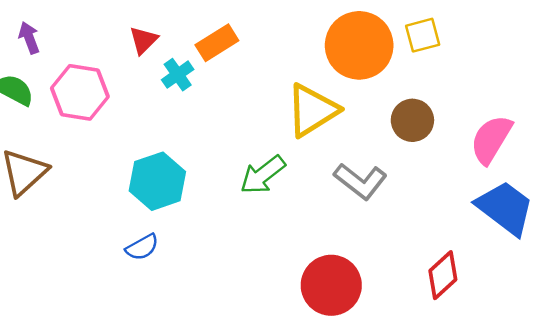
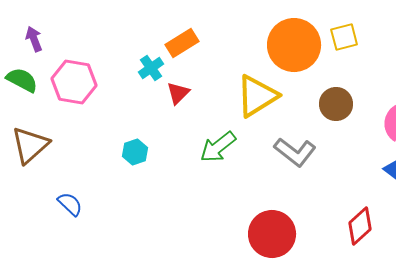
red triangle: (143, 40) -> (178, 93), moved
cyan hexagon: (157, 181) -> (135, 152), size x0.6
blue semicircle: (142, 247) -> (70, 204), moved, turned -108

